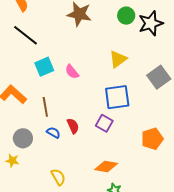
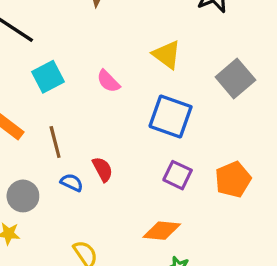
yellow triangle: (118, 59) -> (167, 55), turned -42
pink semicircle: (72, 72) -> (108, 81), moved
blue square: (117, 97) -> (171, 116), turned 32
purple square: (104, 123) -> (178, 175), moved

